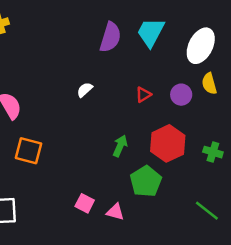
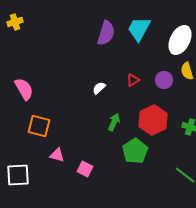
white semicircle: (85, 90) -> (99, 88), moved
pink triangle: (115, 212) -> (57, 155), moved

